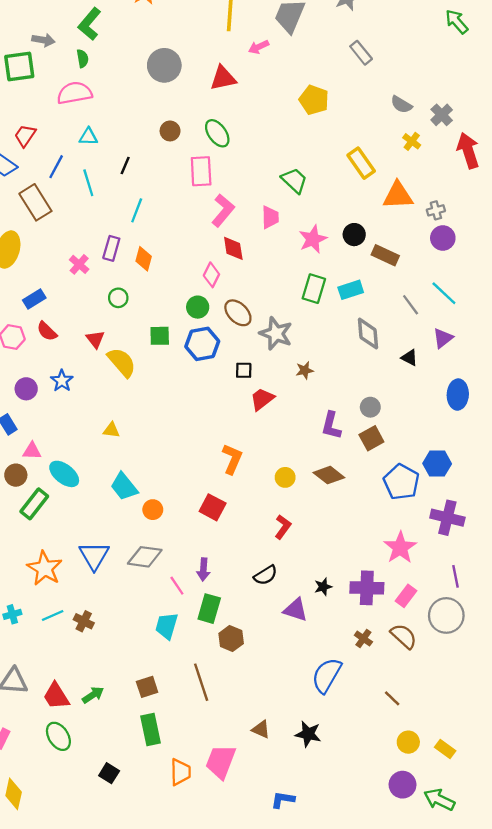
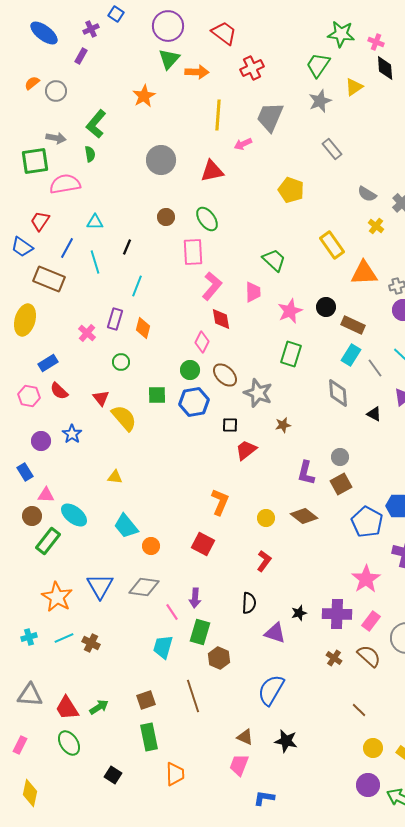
pink semicircle: (75, 93) -> (65, 184), moved
brown rectangle: (35, 202) -> (49, 279), turned -36
cyan rectangle: (351, 290) -> (351, 355), moved, turned -40
black semicircle: (266, 575) -> (249, 603), turned -55
blue semicircle: (327, 675) -> (271, 690), moved
pink trapezoid: (221, 762) -> (239, 765), moved, size x0.7

